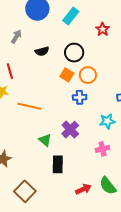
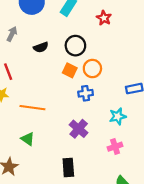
green triangle: (45, 140) -> (28, 139), moved

